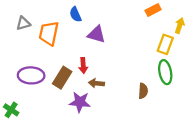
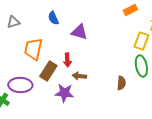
blue semicircle: (75, 14) -> (53, 18), moved
orange trapezoid: (49, 33) -> (33, 49), moved
purple ellipse: (31, 75) -> (20, 85), moved

